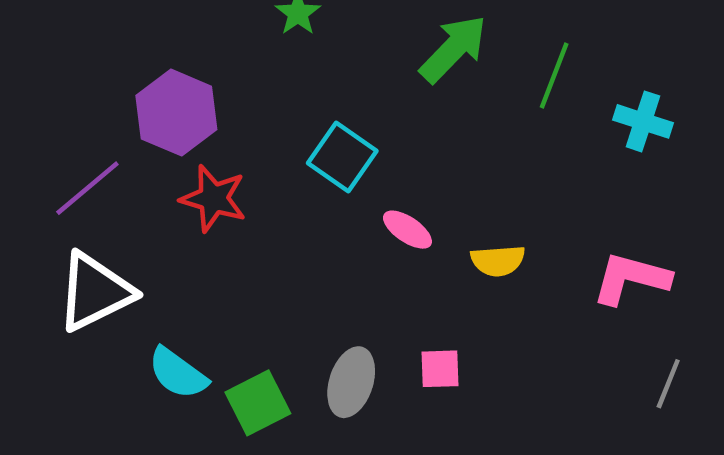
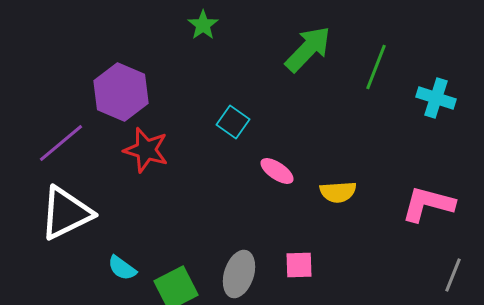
cyan square: (342, 157) -> (233, 122), size x0.7
cyan semicircle: (178, 373) -> (122, 268), size x0.7

